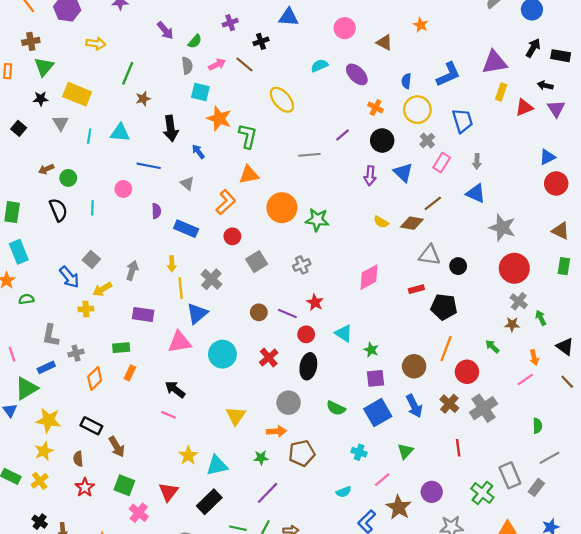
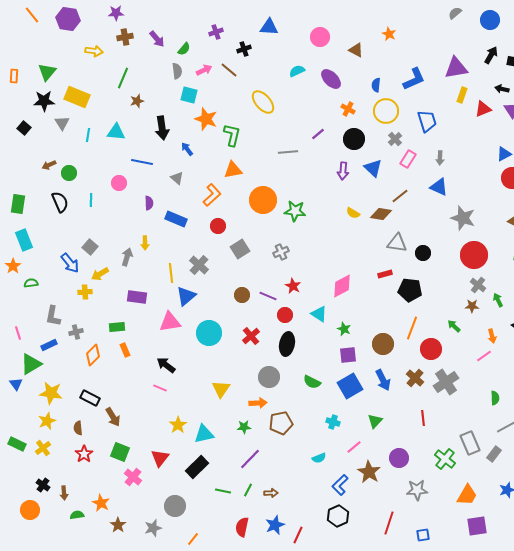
brown cross: (31, 41) -> (125, 37), moved
black star: (41, 99) -> (44, 101), size x1.5
yellow arrow: (172, 264) -> (145, 243), moved
pink diamond: (369, 277) -> (342, 286), moved
orange rectangle: (130, 373) -> (125, 350), turned -48

